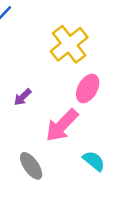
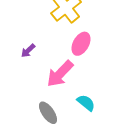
gray ellipse: (31, 166) -> (48, 113), moved

